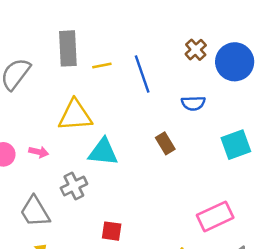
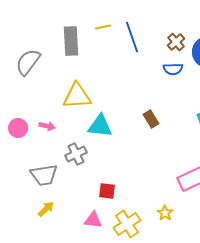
yellow line: (102, 65) -> (103, 27), moved
blue line: (142, 74) -> (132, 37), moved
blue semicircle: (193, 103) -> (173, 69), moved
gray trapezoid: (35, 212) -> (44, 175), turned -68

